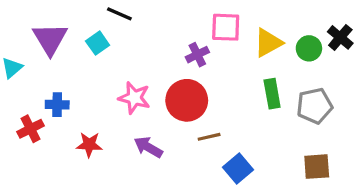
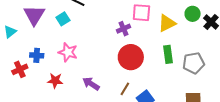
green circle: (309, 48) -> (193, 14), moved
pink star: (134, 98) -> (68, 52), moved
red circle: (187, 100) -> (131, 57), moved
brown line: (209, 137) -> (125, 89), moved, turned -48

